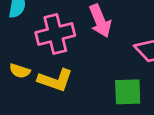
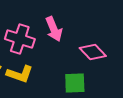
pink cross: (55, 34) -> (20, 39), turned 32

